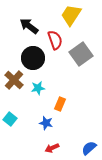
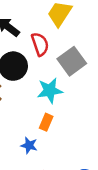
cyan star: (38, 88) -> (50, 90), moved, size x1.5

